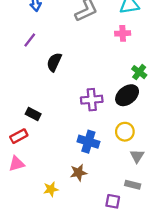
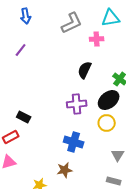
pink cross: (123, 33) -> (97, 39), moved
black semicircle: (54, 62) -> (85, 70), moved
yellow circle: (125, 132) -> (107, 123), moved

